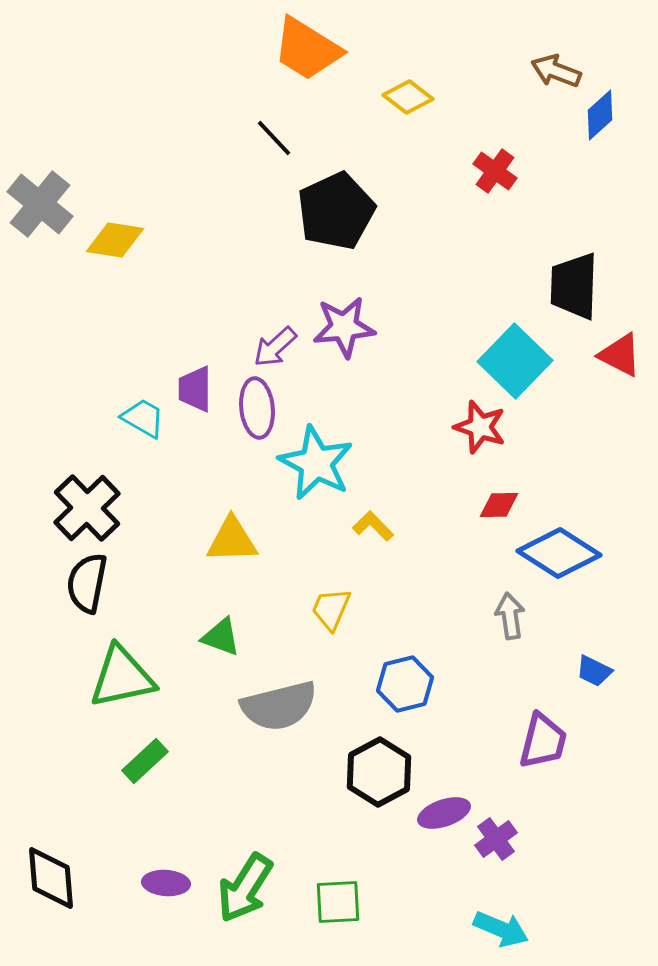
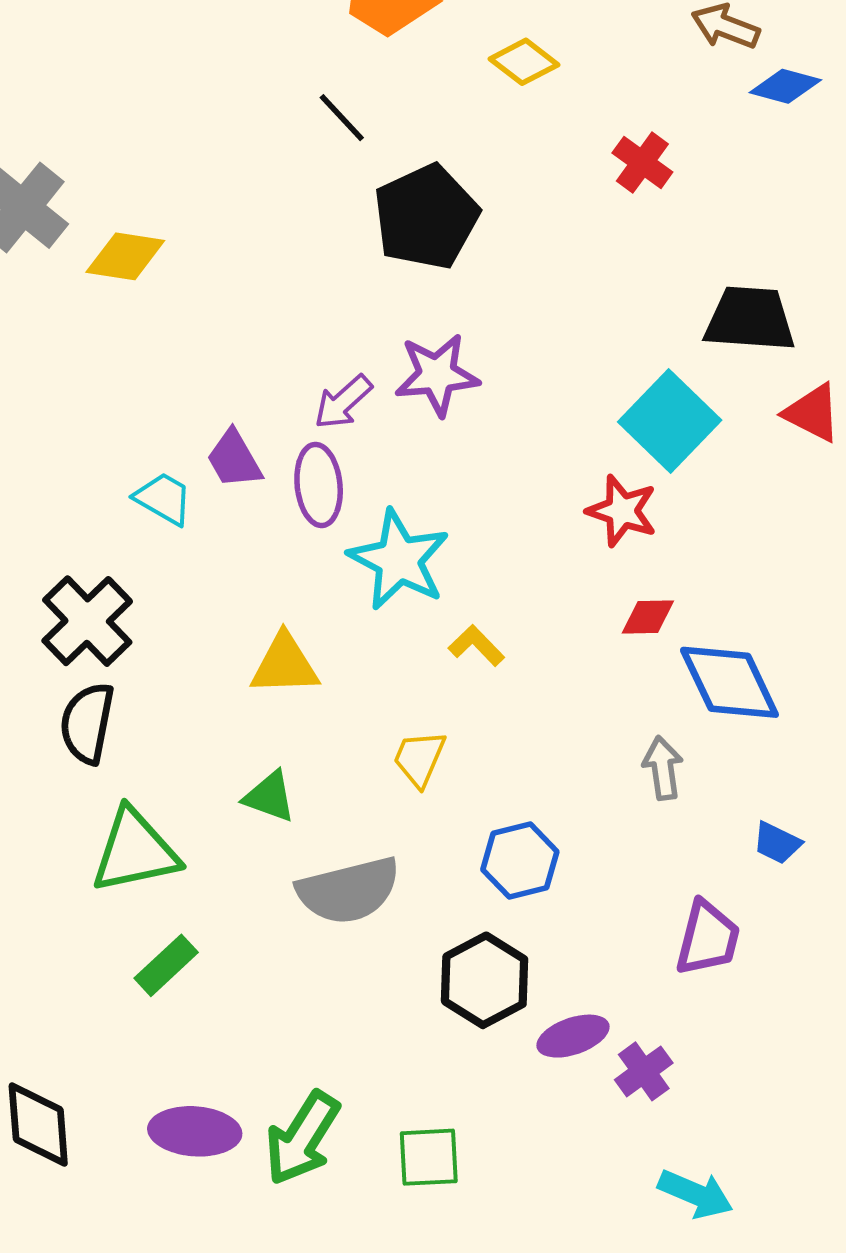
blue diamond: (600, 115) -> (785, 86), turned 57
black trapezoid: (574, 286) -> (750, 319), turned 92
purple trapezoid: (195, 389) -> (234, 459), turned -30
blue diamond: (559, 553) -> (729, 682), turned 32
purple ellipse: (166, 883) -> (195, 1131), size x1.4
cyan arrow: (501, 929) -> (695, 1194), moved

